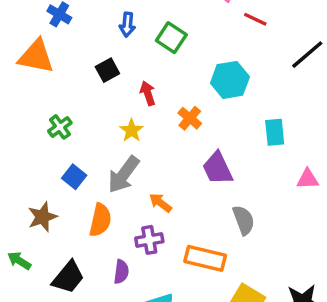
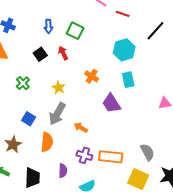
cyan hexagon: (230, 80) -> (124, 50), moved
red arrow: (148, 93) -> (63, 53), moved
green cross: (60, 127) -> (23, 83), moved
cyan rectangle: (275, 132) -> (128, 80), moved
gray semicircle: (244, 220) -> (147, 152), moved
purple cross: (149, 240) -> (84, 155), moved, turned 35
black trapezoid: (68, 277) -> (32, 178), turned -30

